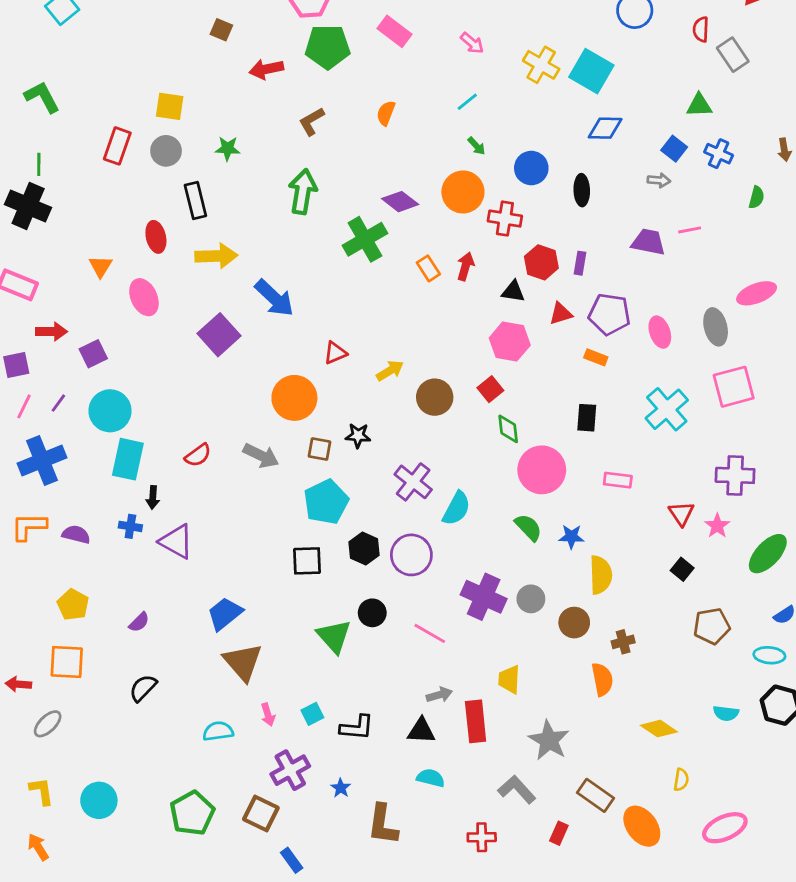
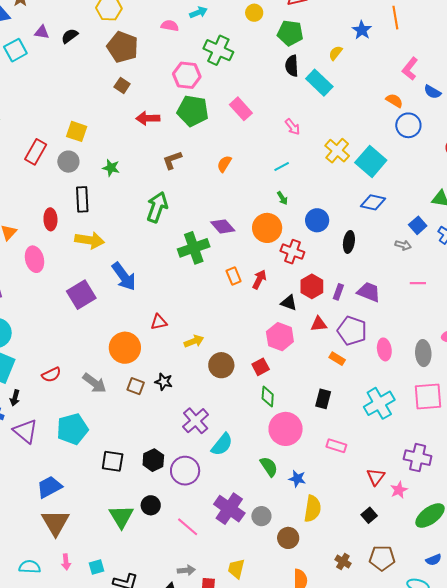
purple trapezoid: (648, 242) -> (369, 292), moved
cyan pentagon: (326, 502) -> (72, 429), moved
brown cross: (623, 642) -> (343, 562), moved, turned 35

